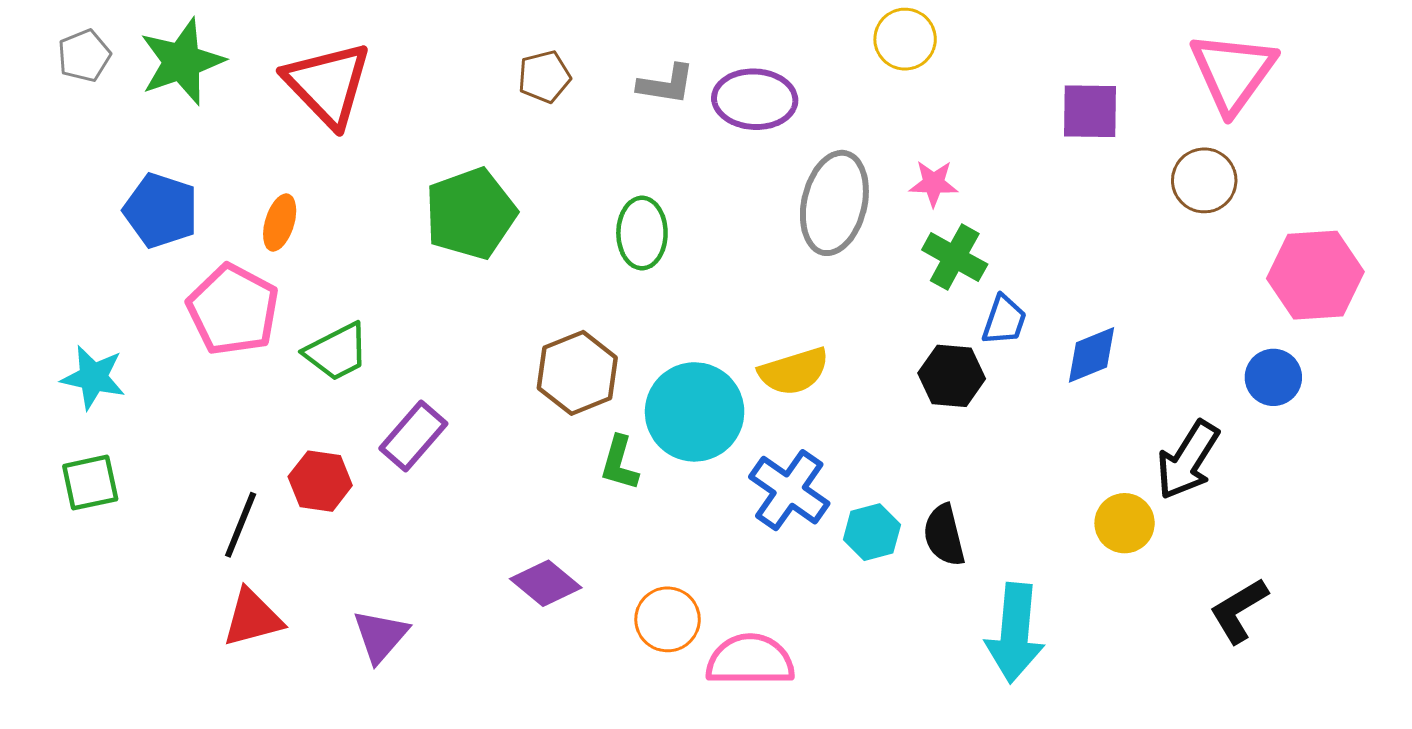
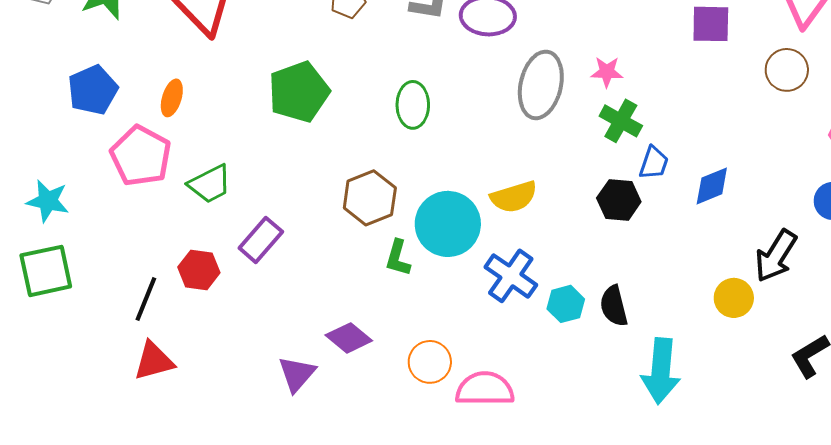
blue pentagon: (161, 210) -> (93, 90), turned 30
green square: (90, 483) -> (46, 271), size x1.4
purple triangle: (380, 636) -> (297, 374), moved

